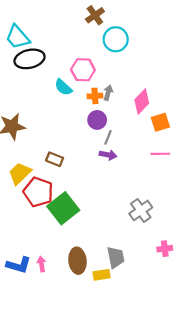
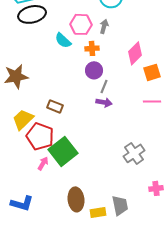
gray arrow: (108, 93) -> (104, 26), moved
gray trapezoid: (116, 257) -> (120, 205), moved
pink arrow: (41, 264) -> (43, 163), moved, turned 40

